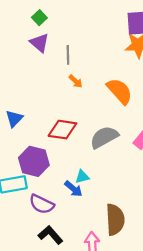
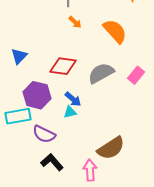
cyan triangle: (82, 177) -> (70, 112), moved
blue arrow: (73, 189) -> (73, 99), moved
brown semicircle: (115, 220) -> (111, 148), turned 60

